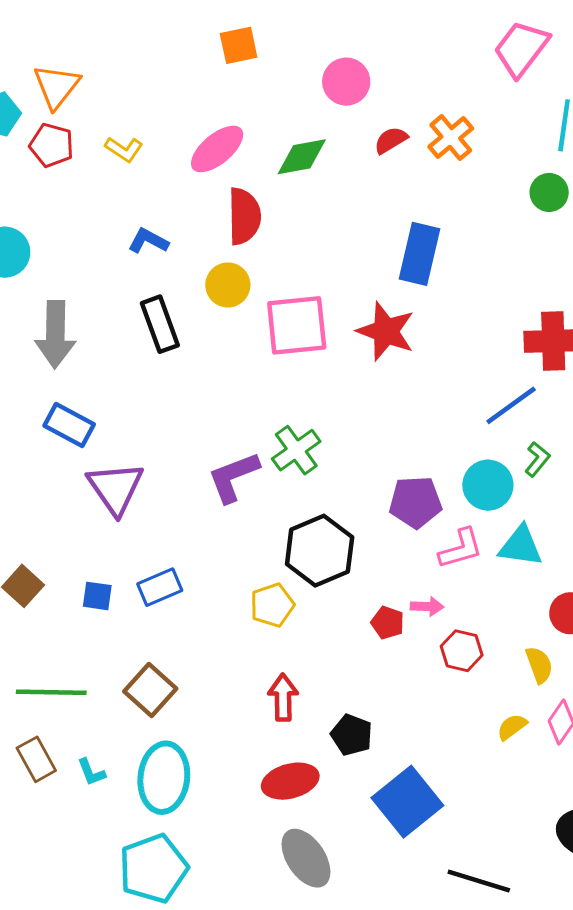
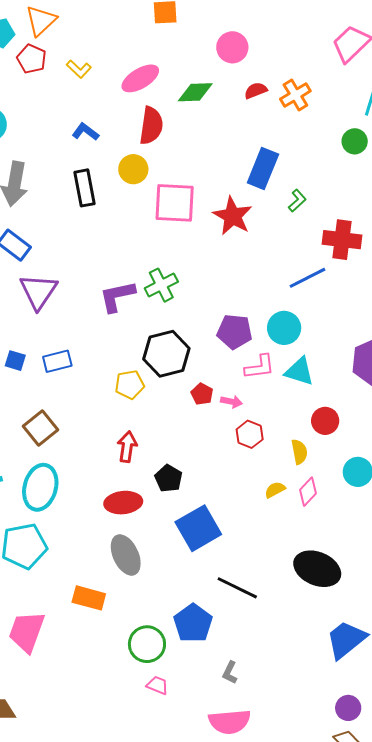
green L-shape: (537, 459) -> (297, 201), moved
red pentagon: (388, 623) -> (202, 394), moved

